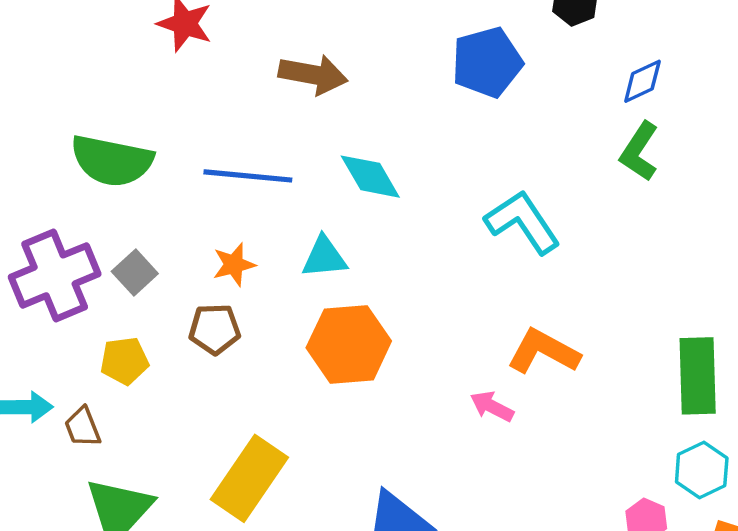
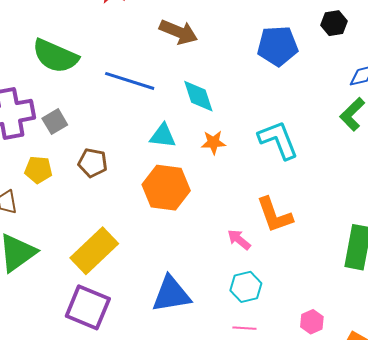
orange star: (234, 265) -> (213, 142), moved
orange L-shape: (543, 352) -> (274, 215), turned -150
cyan hexagon: (702, 470) -> (246, 287), moved

